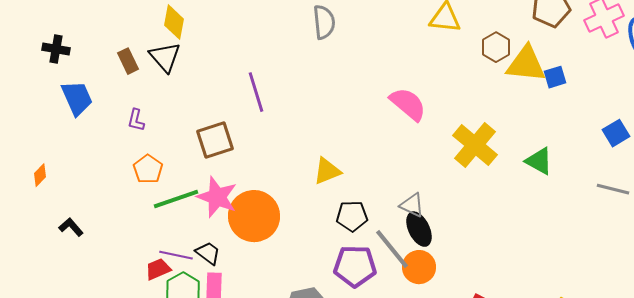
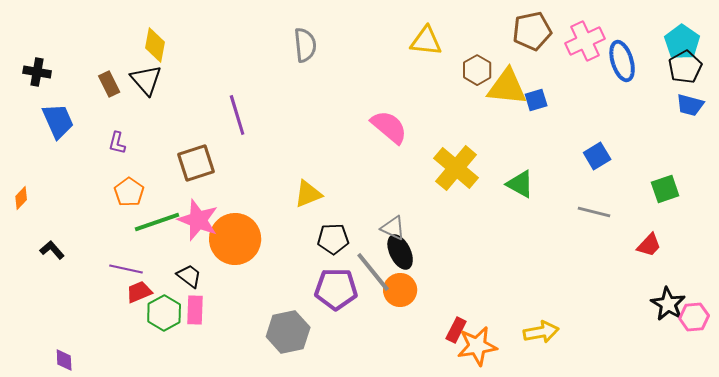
purple line: (176, 255) -> (126, 269), moved

